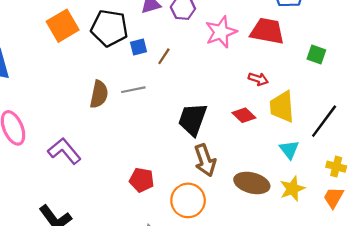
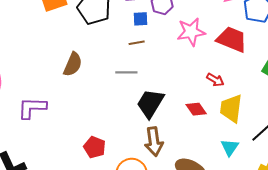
blue square: (139, 47) -> (141, 19), moved
brown line: (164, 56) -> (137, 43), turned 35
gray line: (133, 90) -> (126, 72), moved
purple L-shape: (64, 151) -> (32, 108), turned -60

